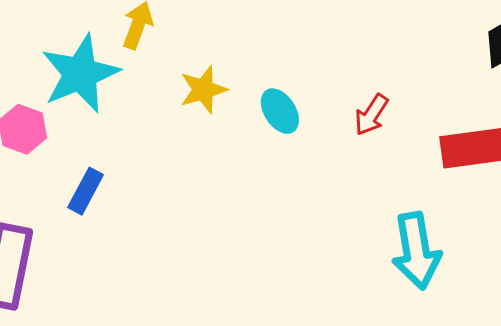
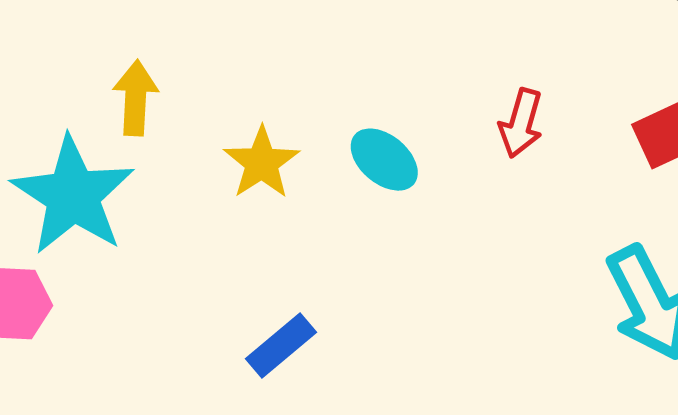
blue rectangle: (86, 191) -> (281, 345), moved, turned 39

